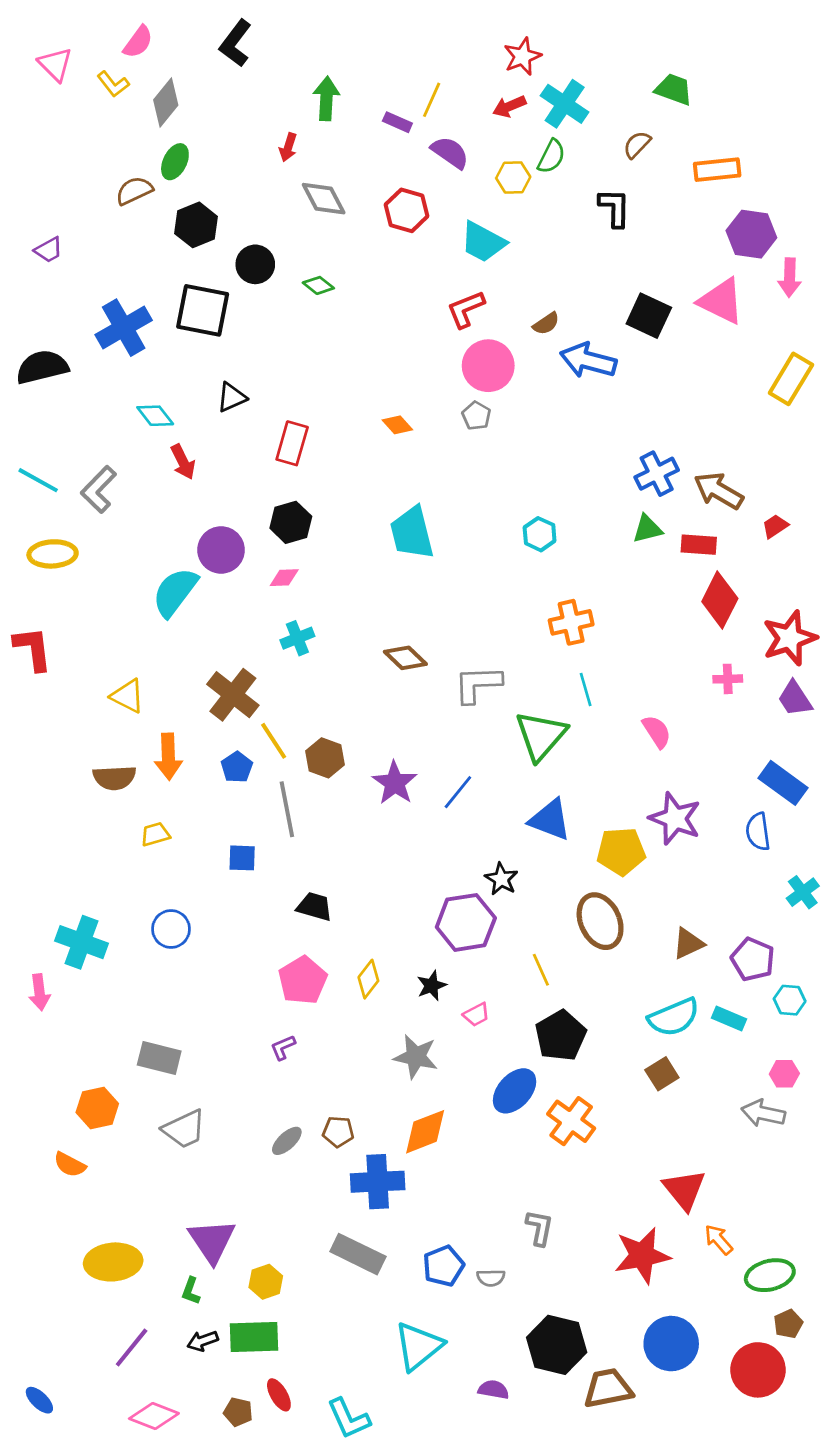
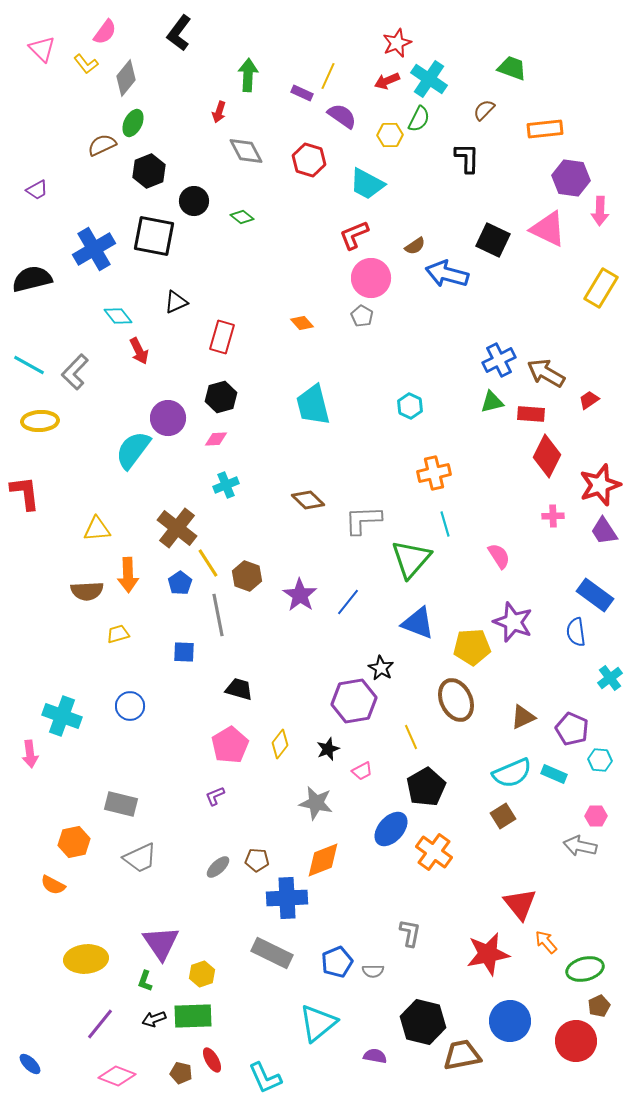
yellow triangle: (128, 696) -> (97, 529), turned -32

